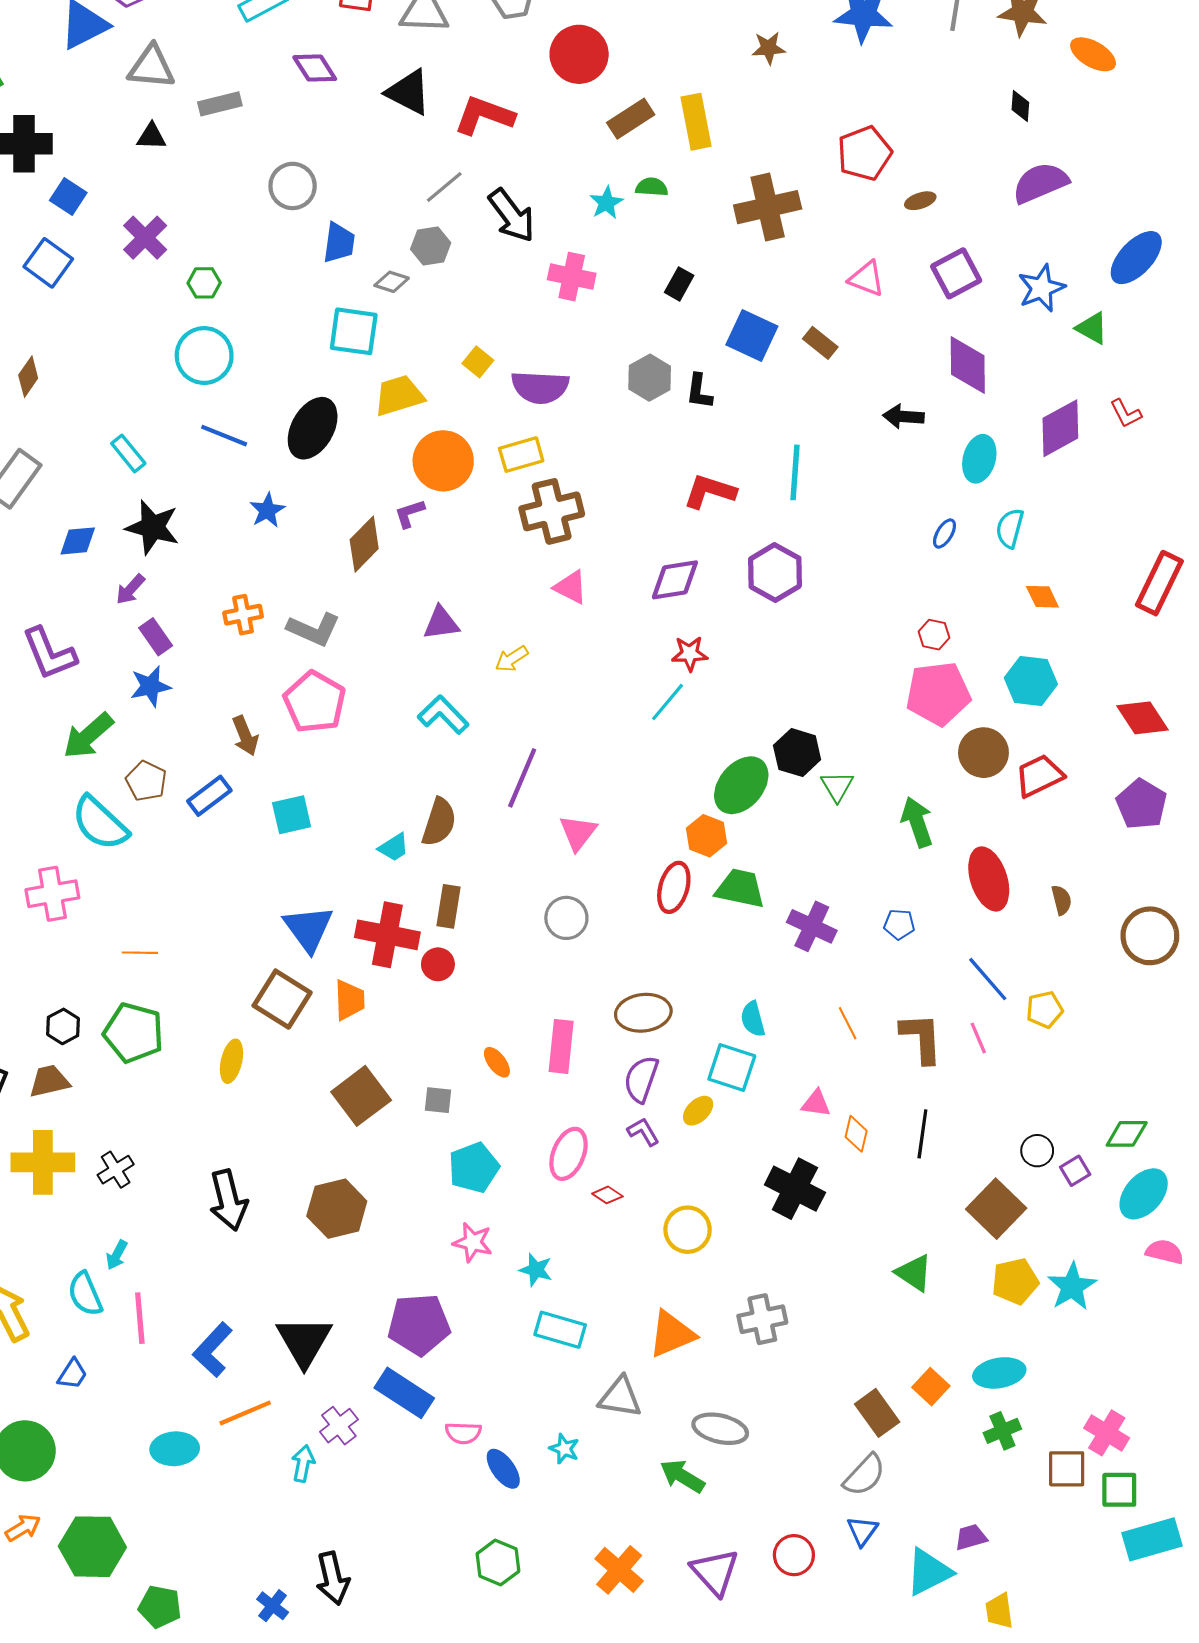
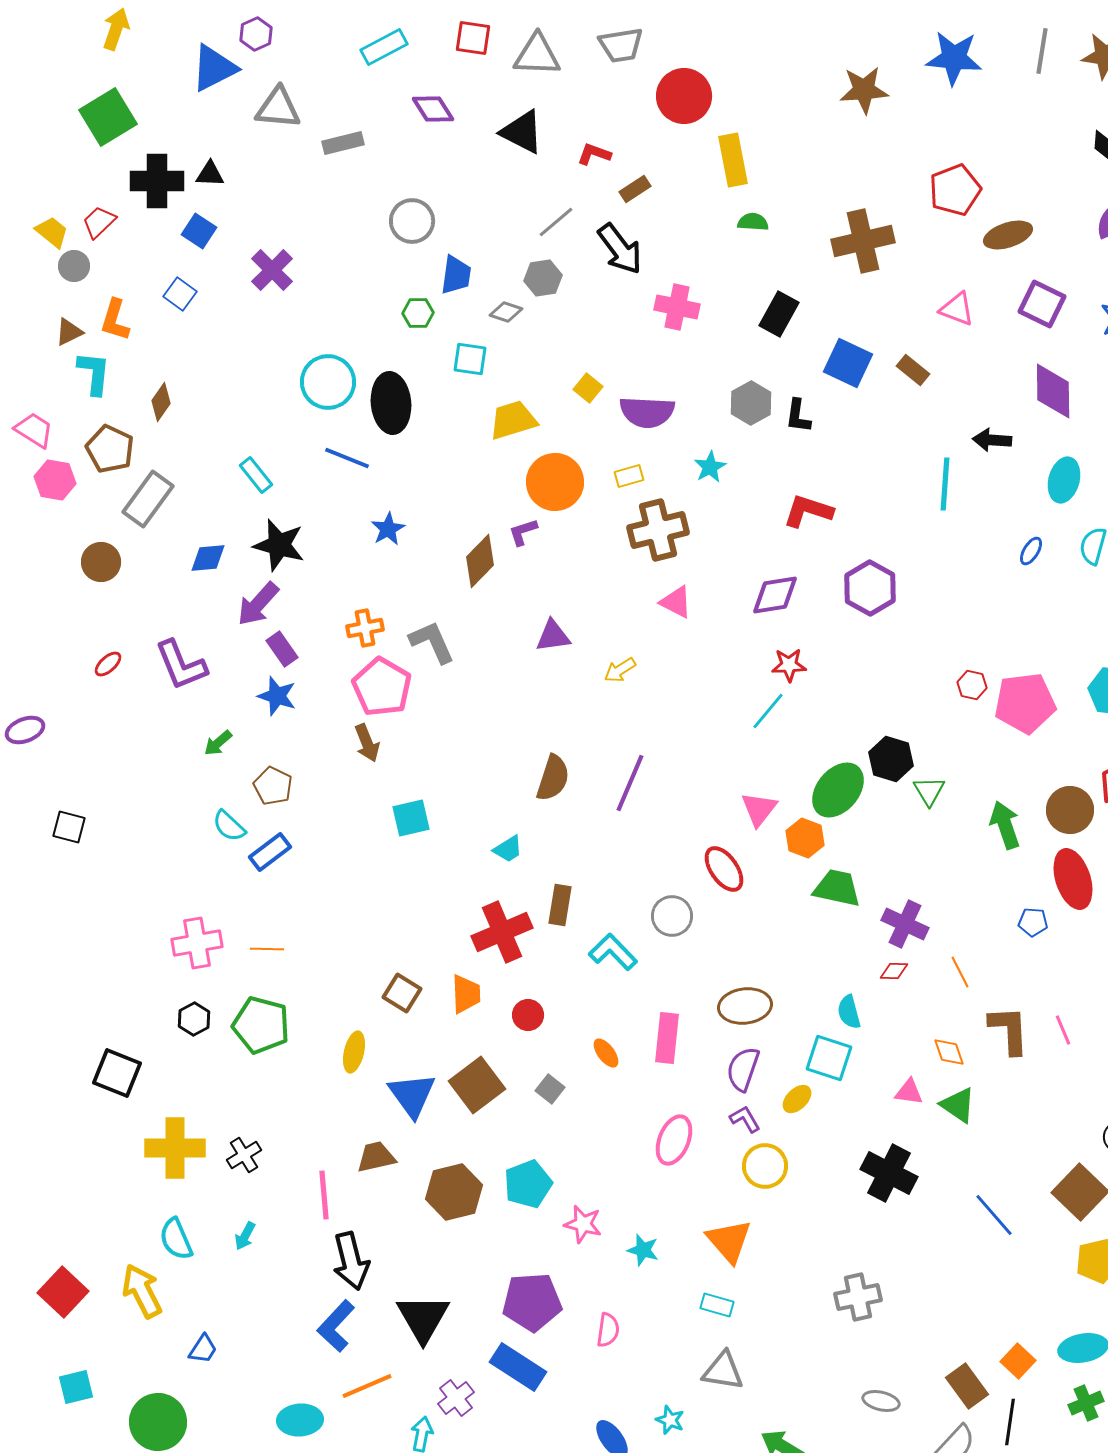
brown star: (769, 48) -> (864, 90), size x1.5
red L-shape: (484, 115) -> (594, 154), size x0.6
brown rectangle: (631, 119) -> (635, 189), moved, size x0.7
yellow rectangle: (696, 122) -> (733, 160), moved
black triangle: (151, 136) -> (210, 174), moved
brown ellipse: (920, 201) -> (1008, 235), size x1.6
cyan star: (606, 203) -> (710, 467), moved
blue square: (48, 263) -> (180, 294), size x0.7
purple square: (956, 273) -> (1042, 304), turned -36
green hexagon: (204, 283) -> (418, 313), moved
black rectangle: (679, 284) -> (779, 314), size x1.4
cyan square: (354, 331) -> (470, 359), size x0.7
black ellipse: (313, 428) -> (391, 403), moved, turned -34
yellow rectangle: (521, 455) -> (629, 476), size x0.7
cyan line: (795, 472) -> (945, 484), moved
purple arrow: (130, 589) -> (258, 604), size x1.5
gray L-shape: (314, 629) -> (432, 642), turned -138
red hexagon: (934, 635) -> (972, 685), moved
blue star: (150, 686) -> (277, 696), turned 30
pink pentagon: (315, 702) -> (382, 687), moved
cyan L-shape: (443, 715) -> (613, 952), moved
green arrow: (88, 736) -> (218, 743), size x0.6
brown circle: (983, 753) -> (1070, 810), moved
blue rectangle: (209, 796) -> (270, 852), moved
brown semicircle: (439, 822) -> (553, 778), moved
cyan semicircle: (100, 823) -> (229, 826), size x0.6
pink triangle: (578, 833) -> (759, 809), moved
red ellipse: (674, 887) -> (724, 869), moved, turned -51
pink cross: (52, 894) -> (197, 943), moved
blue pentagon: (899, 924) -> (1033, 922), moved
blue triangle: (308, 928) -> (412, 1095), moved
red cross: (387, 935) -> (502, 932), turned -34
red circle: (438, 964) -> (528, 1015), moved
blue line: (988, 979) -> (994, 1215), moved
brown square: (282, 999) -> (402, 993), size x0.7
orange line: (848, 1023) -> (960, 972), moved
brown trapezoid: (49, 1081) -> (376, 1157), moved
gray square: (438, 1100) -> (550, 1089), turned 32
orange diamond: (856, 1134) -> (949, 1052), moved, turned -32
black line: (922, 1134) -> (1010, 1422), moved
cyan pentagon: (474, 1168) -> (528, 1184), moved
red diamond: (607, 1195) -> (894, 971), moved, turned -32
black arrow: (228, 1200) -> (351, 1261), moved
yellow circle: (688, 1230) -> (765, 1166), moved
green triangle: (914, 1273) -> (958, 1105), moved
cyan semicircle: (85, 1294) -> (176, 1239), moved
pink line: (140, 1318) -> (324, 1195), moved
cyan rectangle: (560, 1330) -> (717, 1305), moved, size x0.7
orange triangle: (672, 1334) -> (729, 1241), moved, turned -48
gray ellipse: (720, 1429) -> (881, 1401), moved, size x0.7
pink semicircle: (463, 1433) -> (608, 1330), moved, turned -84

